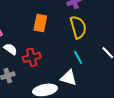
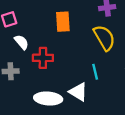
orange rectangle: (40, 23) -> (63, 22), turned -30
yellow semicircle: (78, 27) -> (104, 38), turned -30

